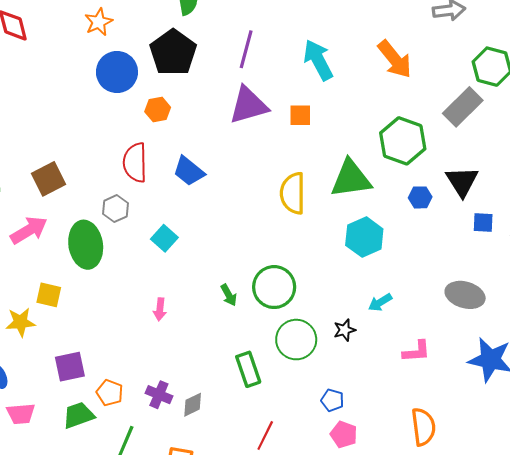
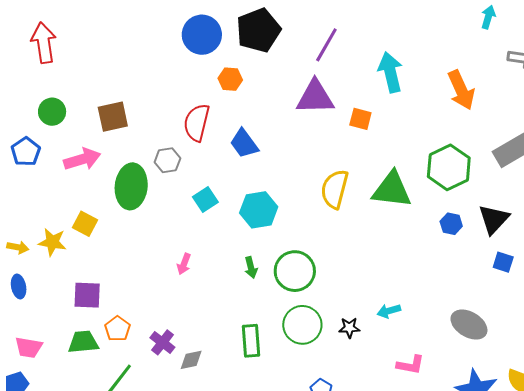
cyan hexagon: (364, 237) -> (259, 210), moved
pink trapezoid: (21, 414) -> (29, 348), moved

